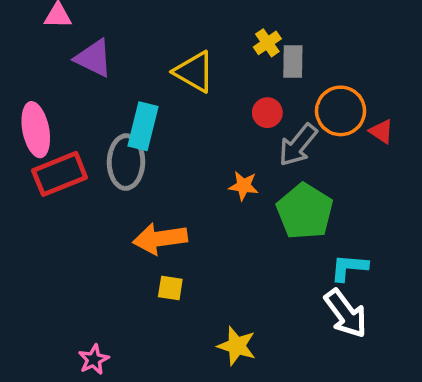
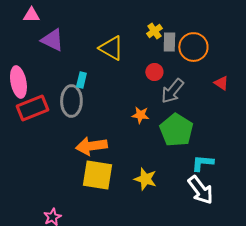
orange circle: (341, 111) -> (193, 47), moved
cyan rectangle: (143, 126) -> (81, 80), size x0.6
yellow square: (170, 288) -> (97, 175), size x2.0
yellow star: (237, 346) -> (145, 179), moved

